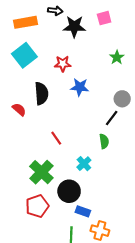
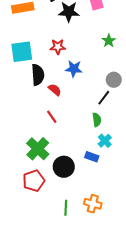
cyan square: (24, 55) -> (22, 52), moved, turned 30
red semicircle: (19, 109) -> (55, 90), moved
cyan cross: (84, 164) -> (105, 141), moved
blue rectangle: (83, 211) -> (92, 157), moved

